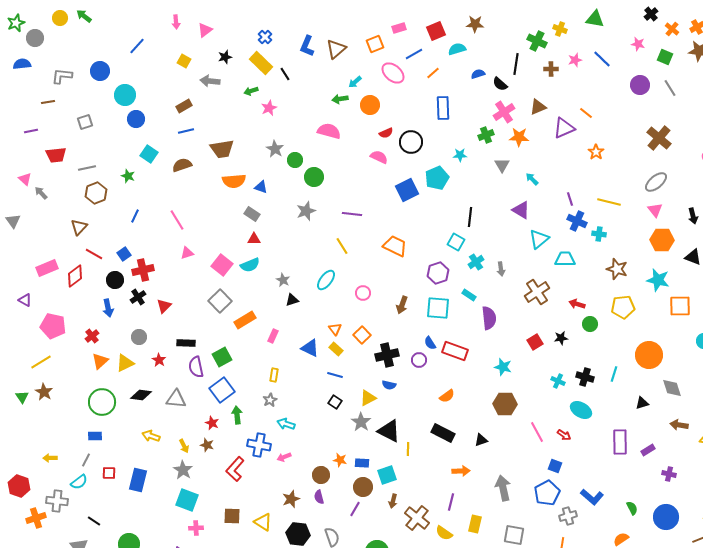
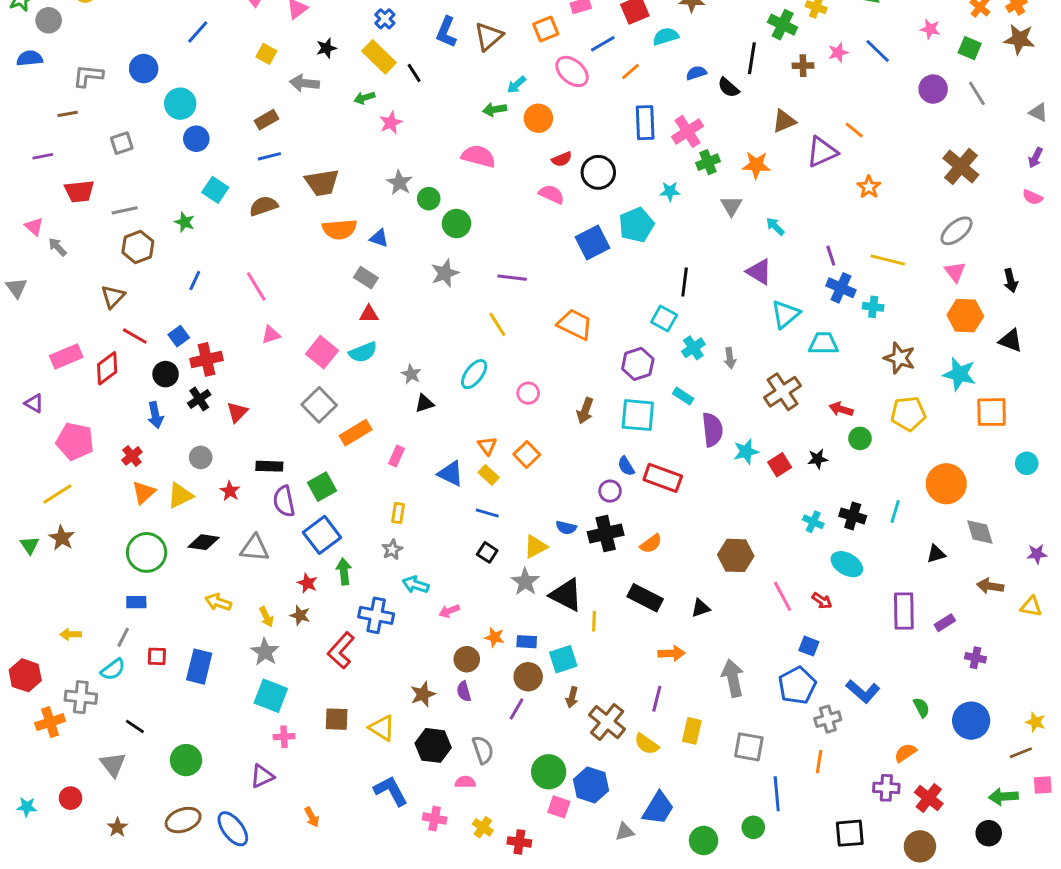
pink cross: (504, 112) -> (688, 131), moved
black cross: (387, 355) -> (606, 533), moved
cyan star: (503, 367) -> (746, 452), moved, turned -30
pink arrow: (284, 457) -> (449, 611), moved

